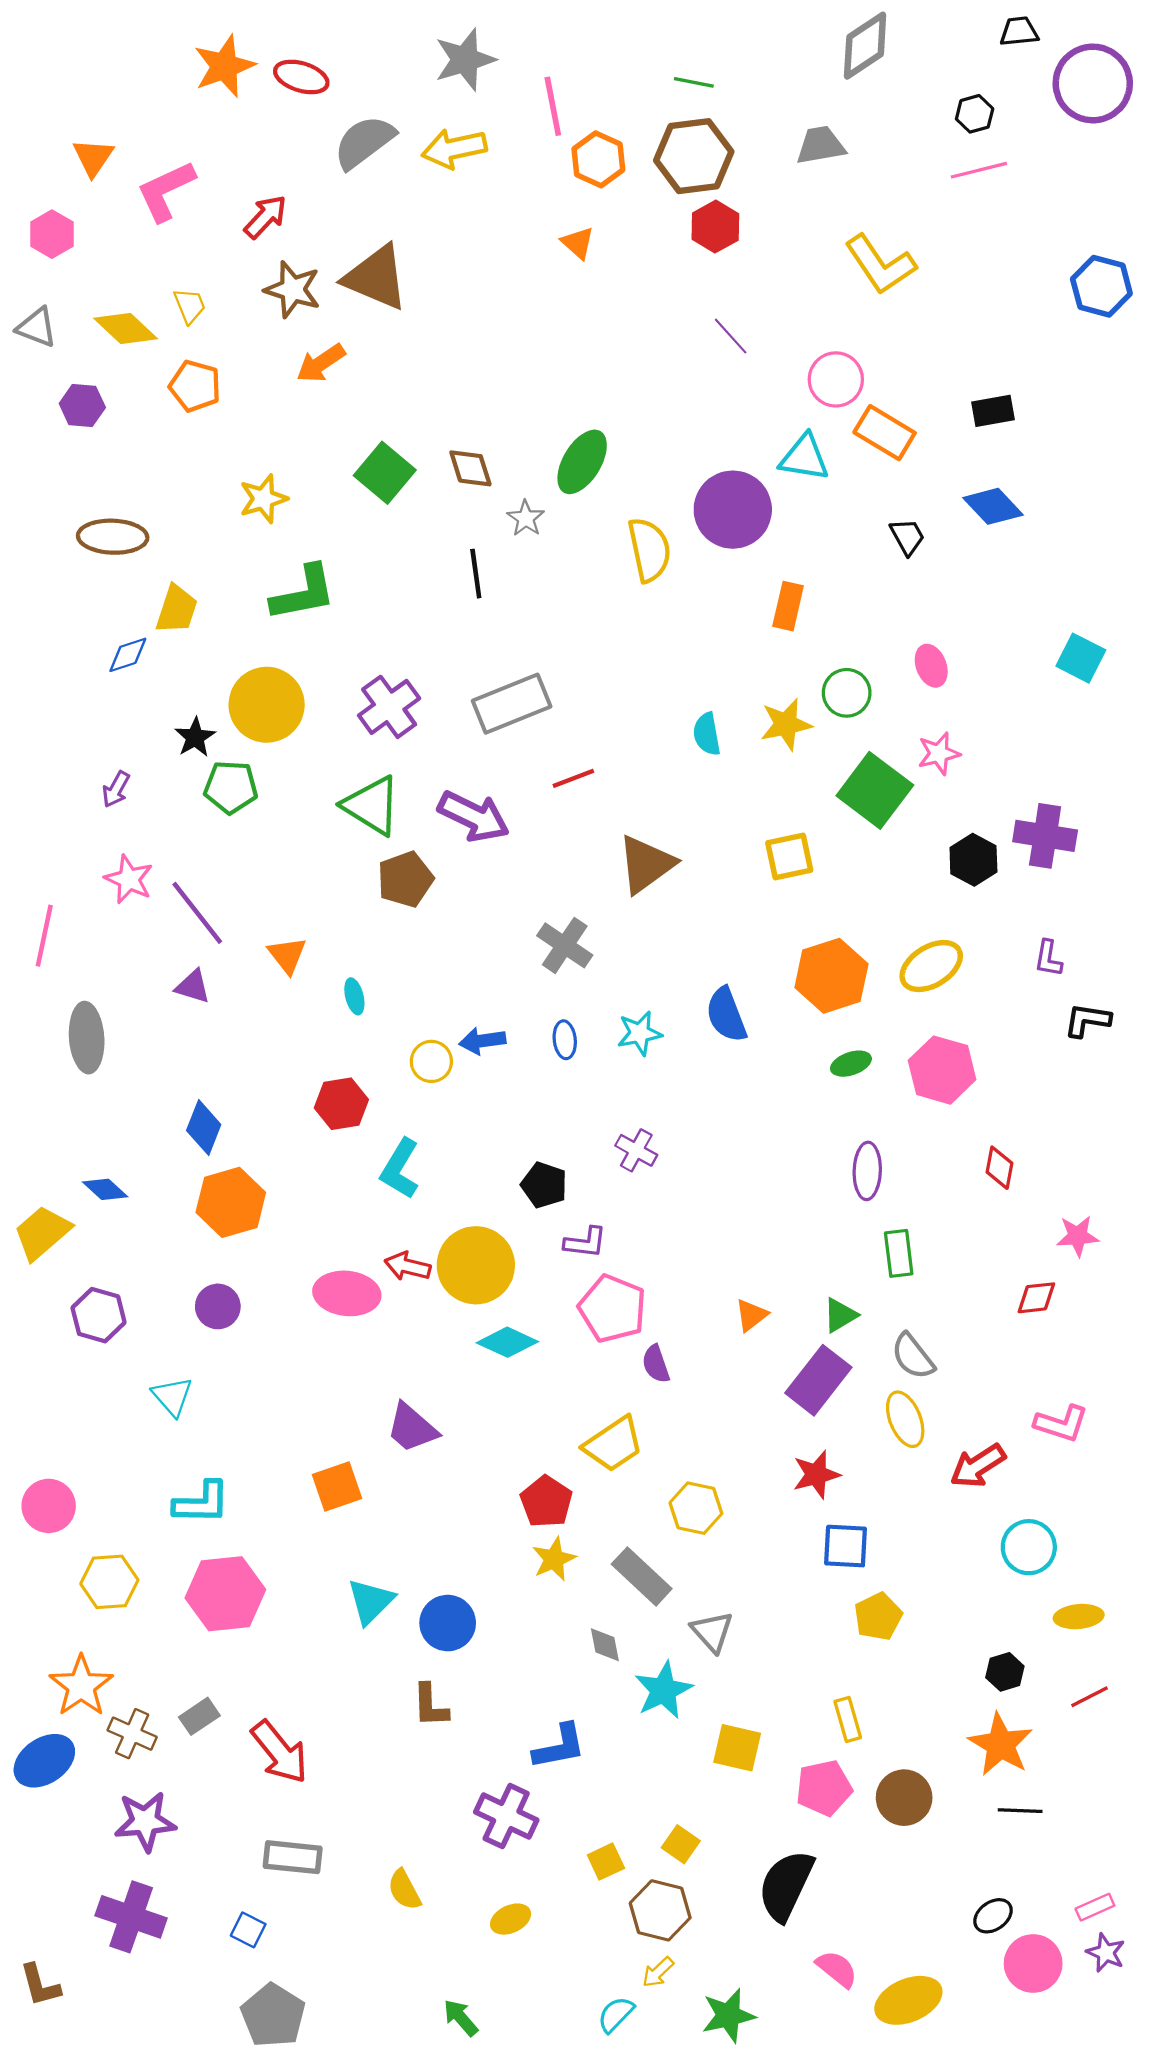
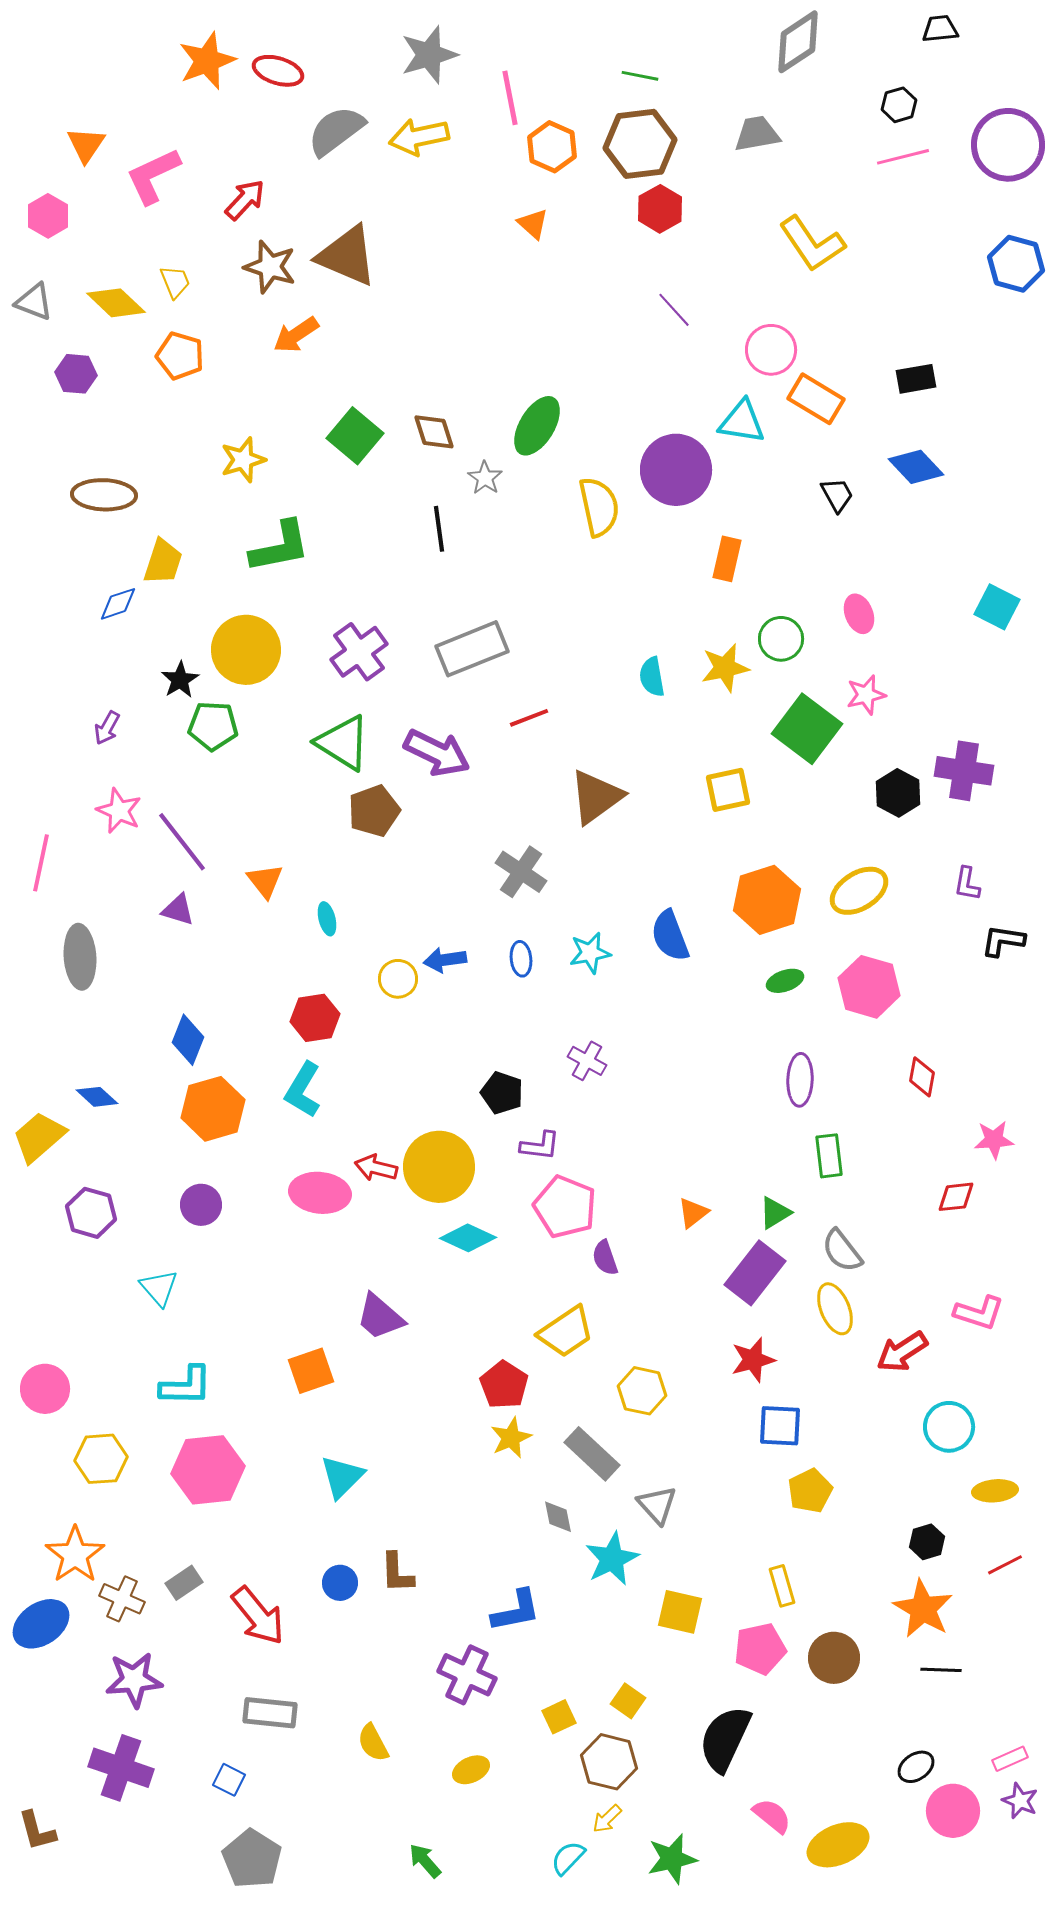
purple circle: (1093, 83) -> (1008, 145), moved
cyan L-shape: (400, 1169) -> (303, 1090), moved
blue circle: (448, 1623) -> (340, 1583), moved, size x0.7

